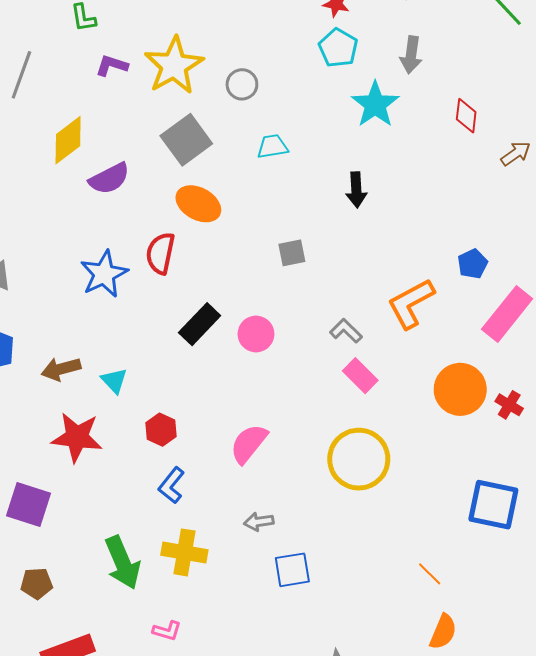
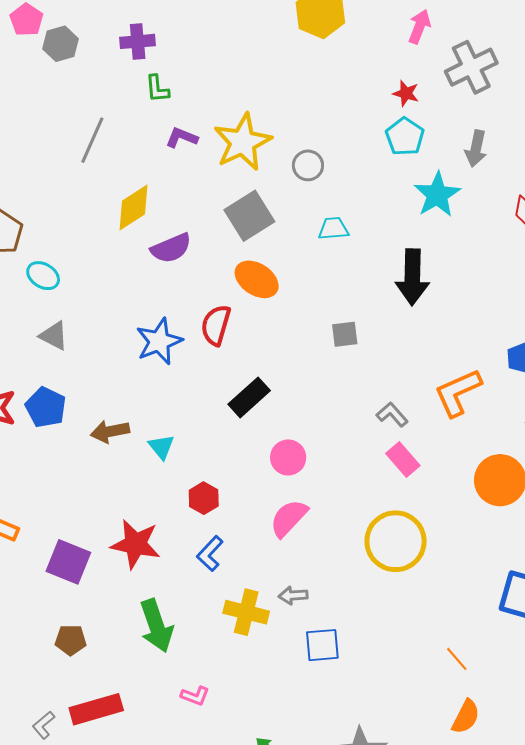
black arrow: (356, 190) -> (412, 277), size x1.6
pink circle: (256, 334) -> (288, 457), moved
red star: (77, 437) -> (136, 544), moved
yellow cross: (184, 552) -> (246, 612), moved

